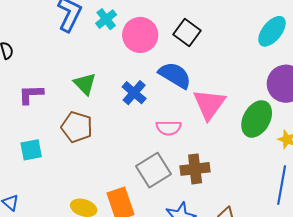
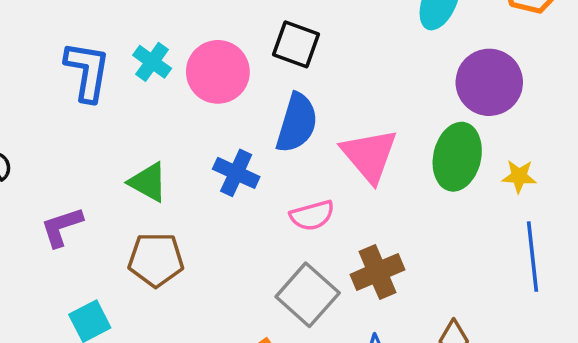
blue semicircle: (175, 75) -> (297, 123), turned 92

